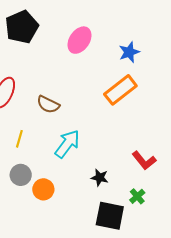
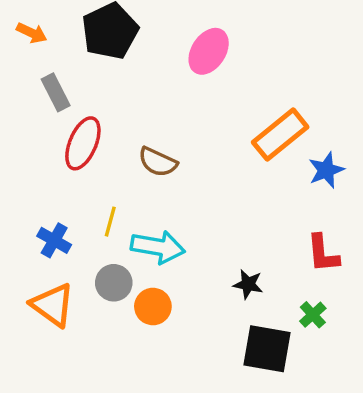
blue star: (129, 52) -> (326, 170), moved
cyan arrow: (67, 144) -> (158, 247), moved, turned 64
red L-shape: (144, 160) -> (323, 253), turned 35

